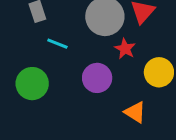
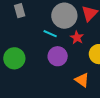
cyan line: (57, 44) -> (50, 34), moved

